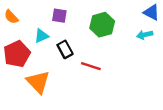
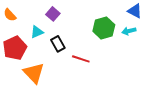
purple square: (59, 16) -> (53, 14), turned 32
green hexagon: (102, 25) -> (104, 28), moved

